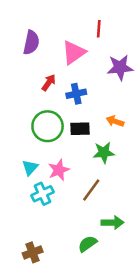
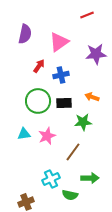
red line: (99, 29) -> (87, 15), moved, turned 64
cyan triangle: (30, 167) -> (24, 134), turned 40
cyan cross: (43, 194) -> (51, 179), moved
green semicircle: (87, 244) -> (70, 195), turned -133

